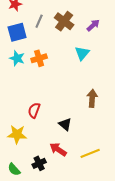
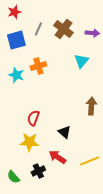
purple arrow: (93, 25) -> (92, 33), turned 48
cyan star: (17, 58) -> (16, 75), moved
yellow star: (17, 134) -> (29, 142), moved

